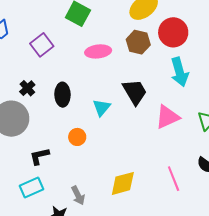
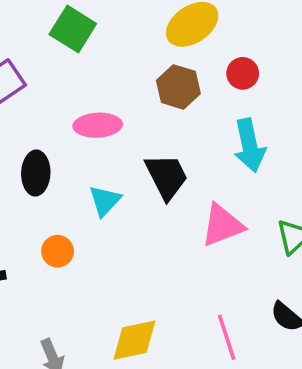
red circle: (173, 32) -> (243, 73), size x0.6
pink ellipse: (98, 51) -> (98, 125), moved

